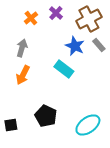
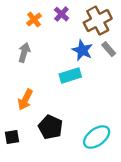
cyan rectangle: (64, 69) -> (70, 76), turned -54
orange arrow: (23, 75) -> (25, 100), moved

